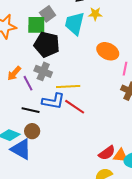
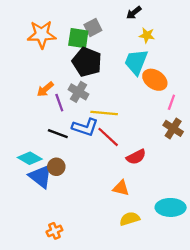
cyan trapezoid: (75, 23) -> (136, 62), moved
brown circle: (32, 131) -> (56, 167), moved
red semicircle: (107, 153) -> (136, 157), moved
orange triangle: (121, 156) -> (121, 188), moved

